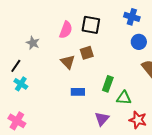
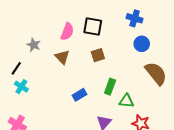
brown square: (87, 53) -> (98, 55), moved
brown triangle: (68, 62) -> (62, 57), moved
blue rectangle: (78, 92) -> (80, 95), turned -32

